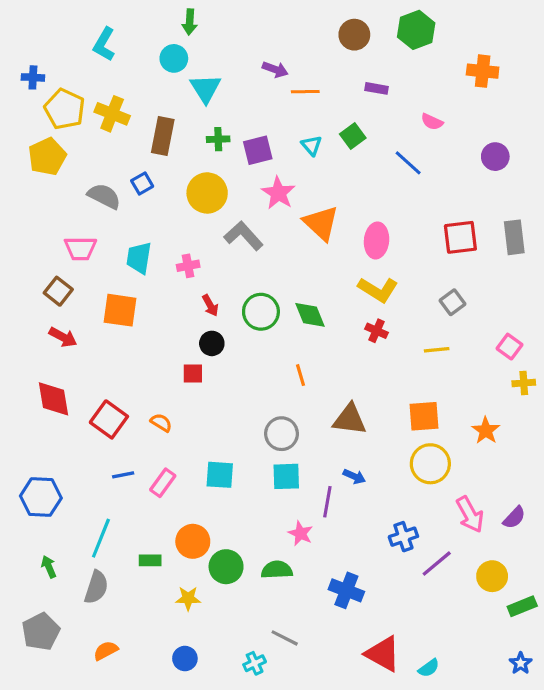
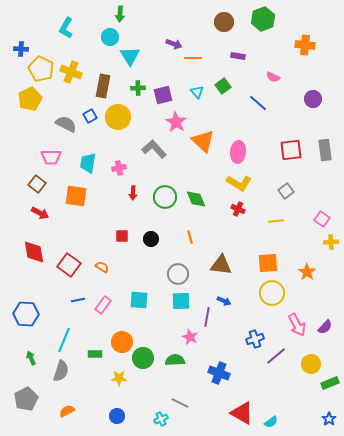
yellow circle: (207, 193) -> (118, 117), moved
red arrow: (210, 305) -> (133, 193), turned 32
black circle: (212, 343) -> (151, 239), moved

